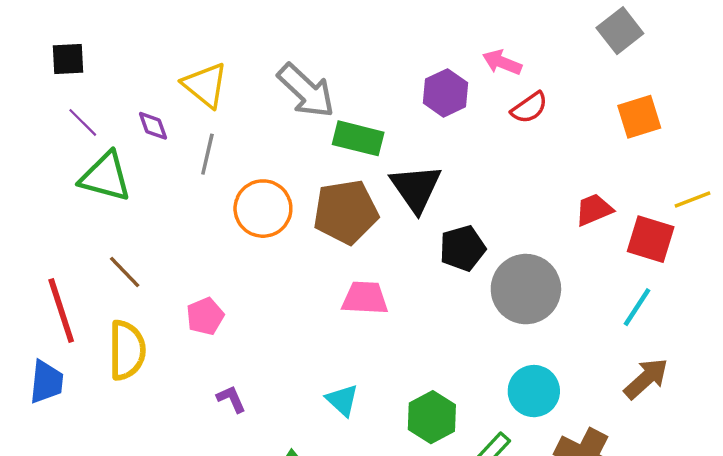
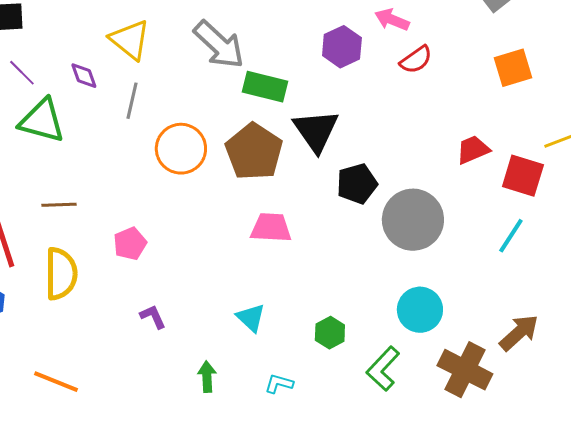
brown pentagon: (346, 212) -> (254, 152), turned -30
brown line: (125, 272) -> (59, 205), turned -48
brown arrow: (646, 379) -> (519, 333), moved
green hexagon: (432, 417) -> (330, 333), size x0.7

